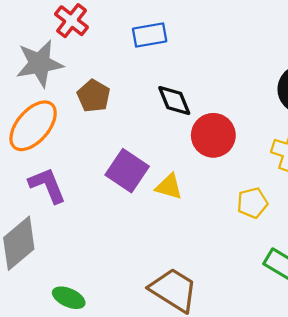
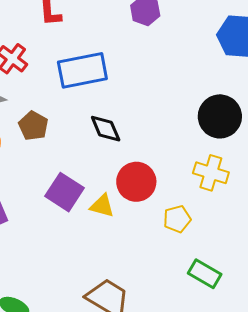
blue rectangle: (150, 35) -> (82, 70), size x1.6
red circle: (213, 135) -> (136, 182), moved

